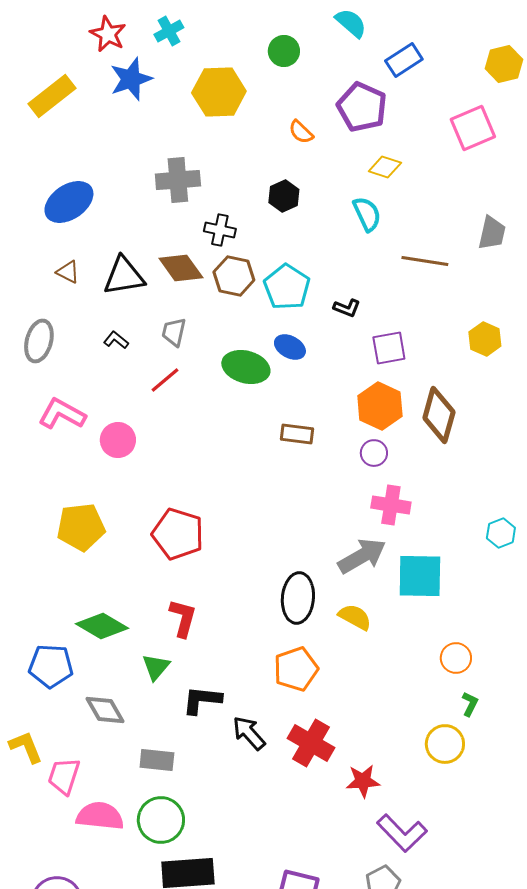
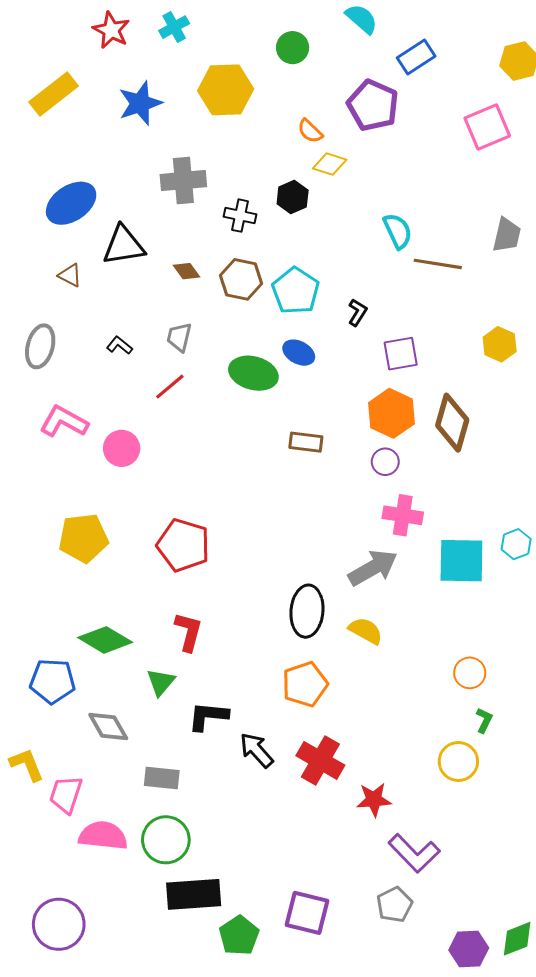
blue star: (131, 79) -> (140, 103), moved
yellow diamond: (385, 167) -> (330, 164), moved
cyan semicircle: (367, 214) -> (398, 231), moved
black cross: (220, 230) -> (240, 216), moved
brown diamond: (181, 268) -> (186, 271), size x0.6
black triangle: (124, 276) -> (124, 245), moved
black L-shape: (347, 308) -> (357, 312), turned -80
cyan square: (420, 576) -> (461, 561), moved

